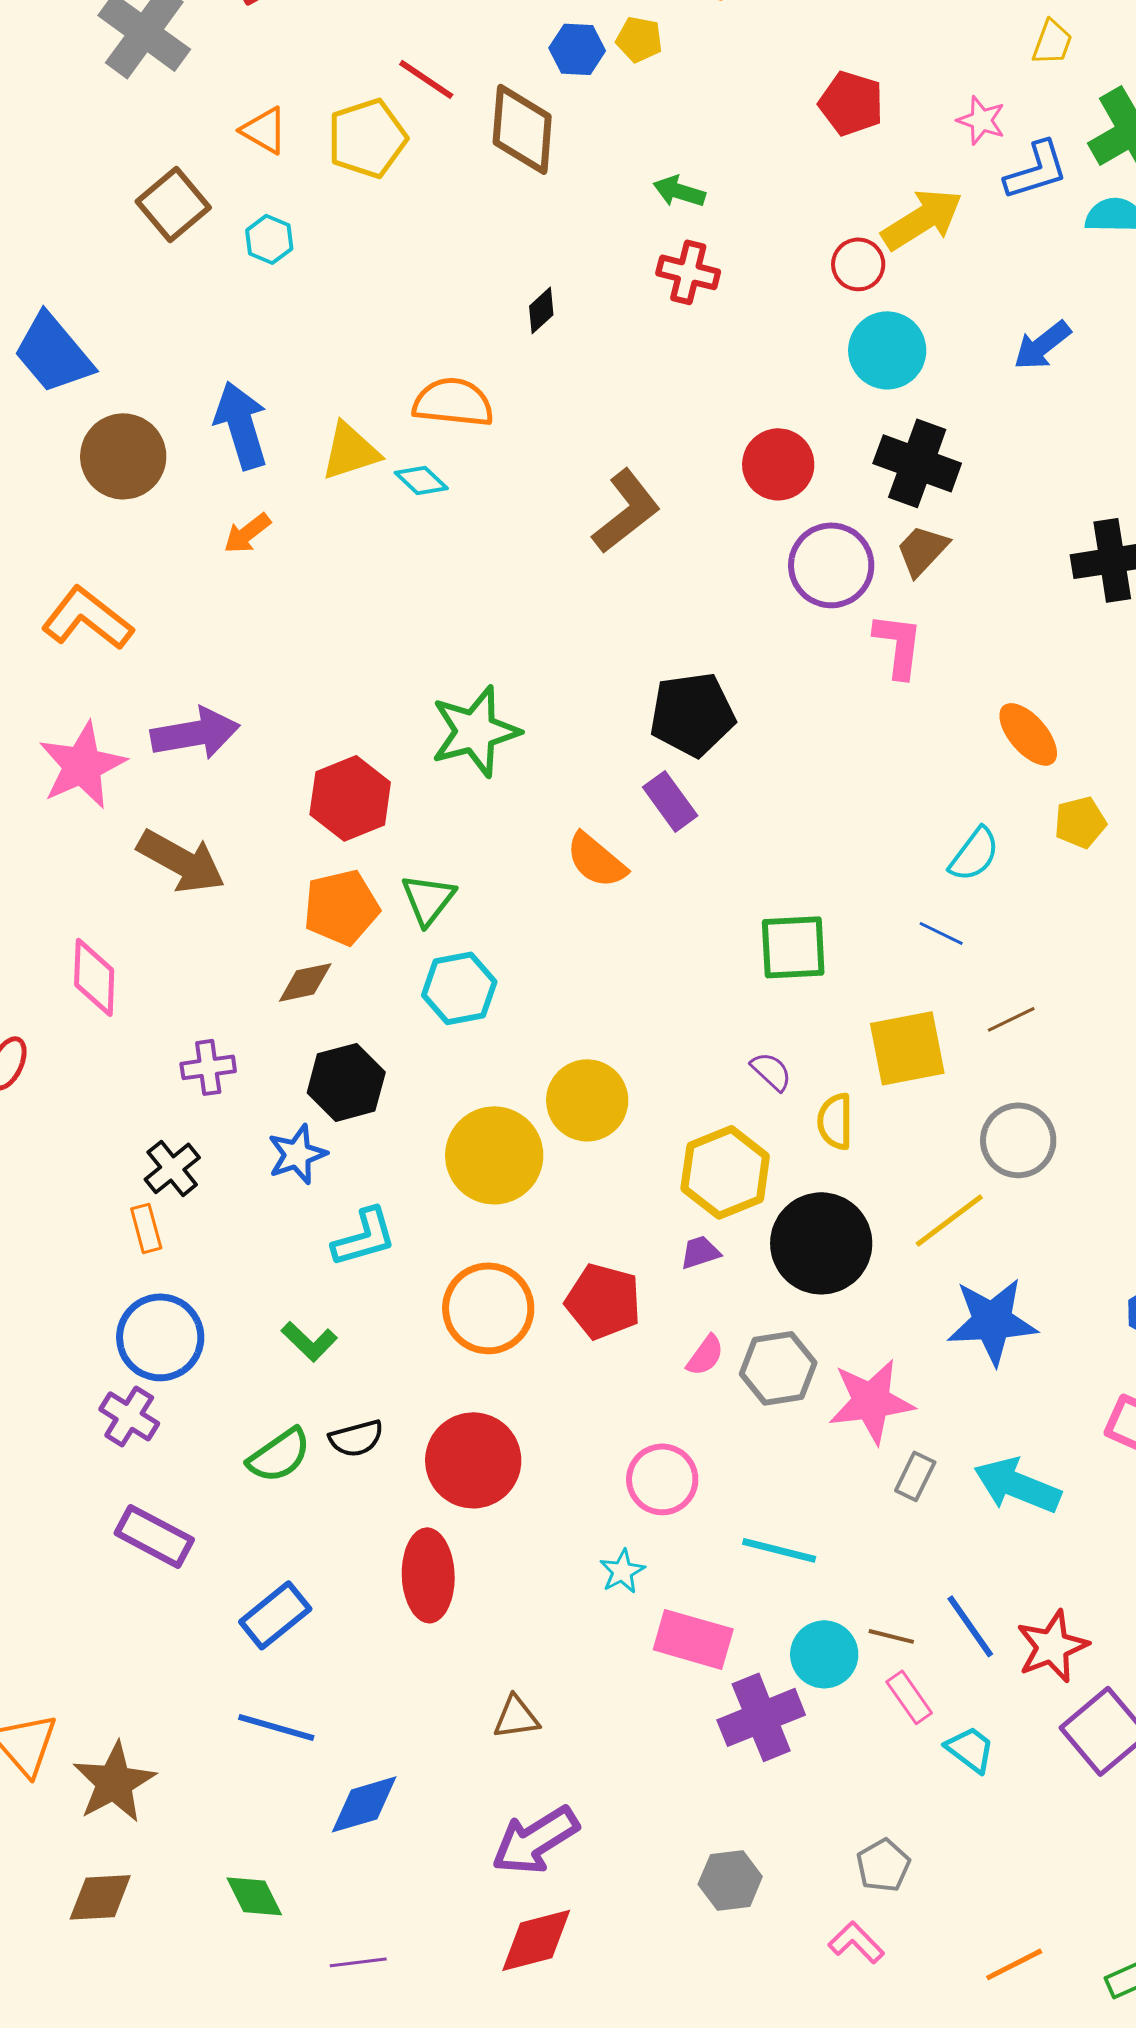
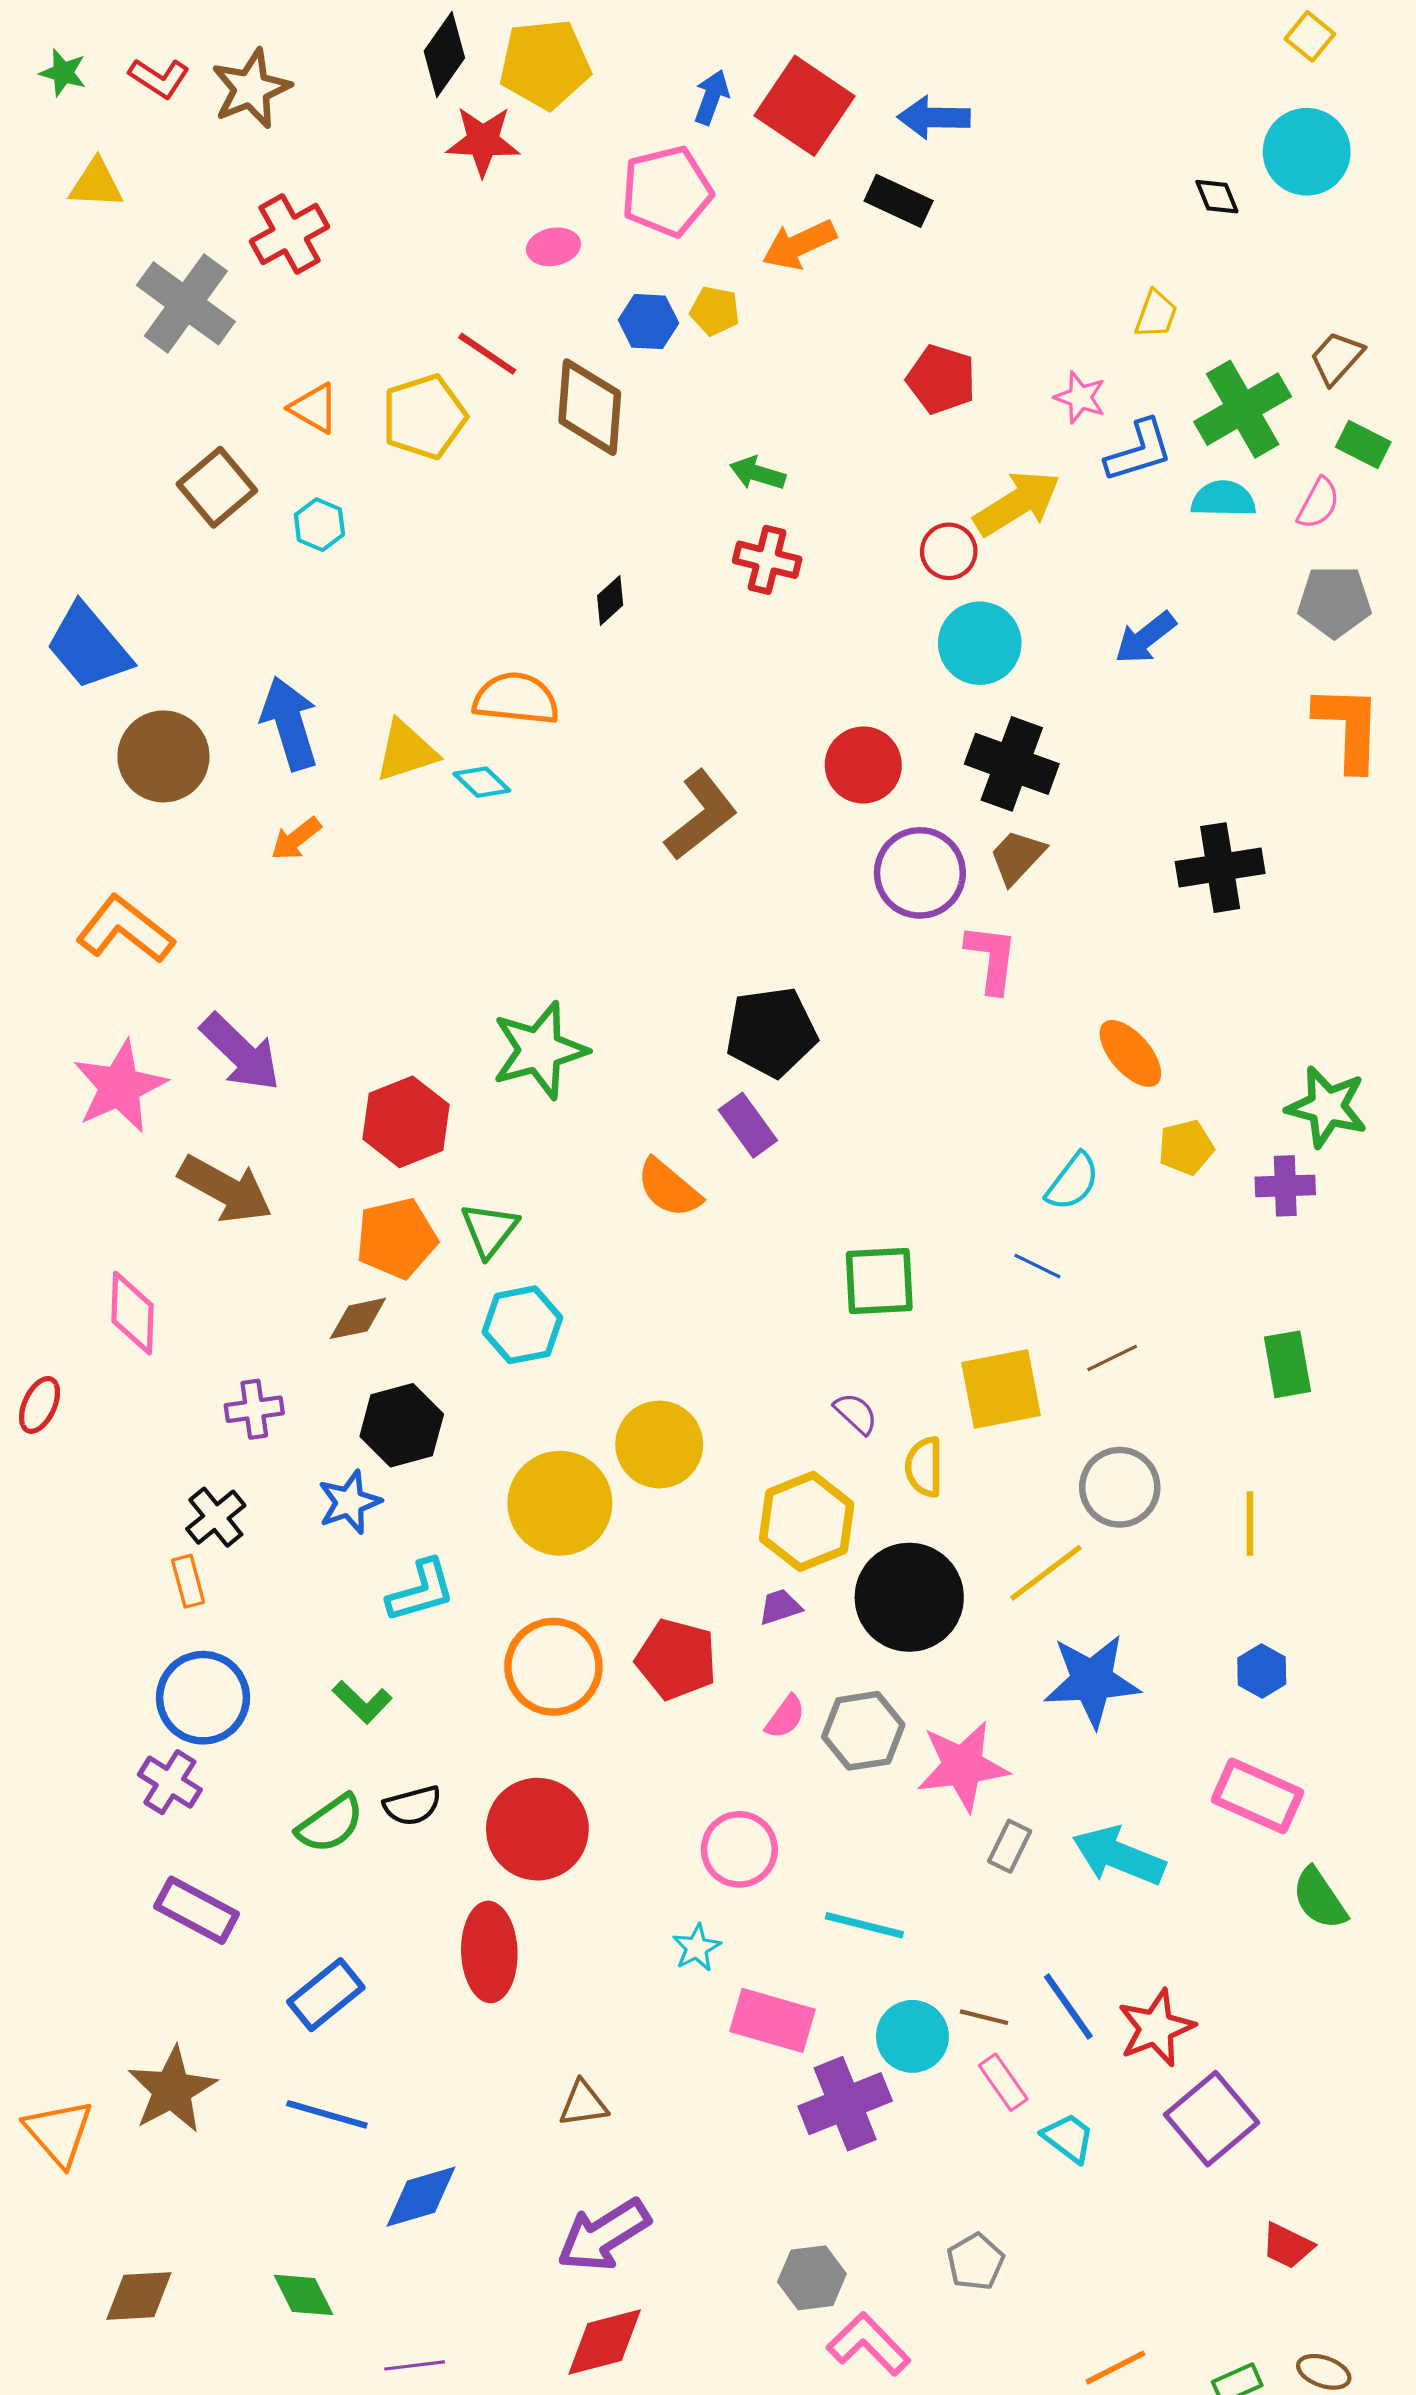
purple arrow: (195, 733) -> (240, 1052), turned 54
brown star: (114, 1782) -> (172, 2090), moved
pink L-shape: (856, 1942) -> (869, 2344), moved, size x1.4

